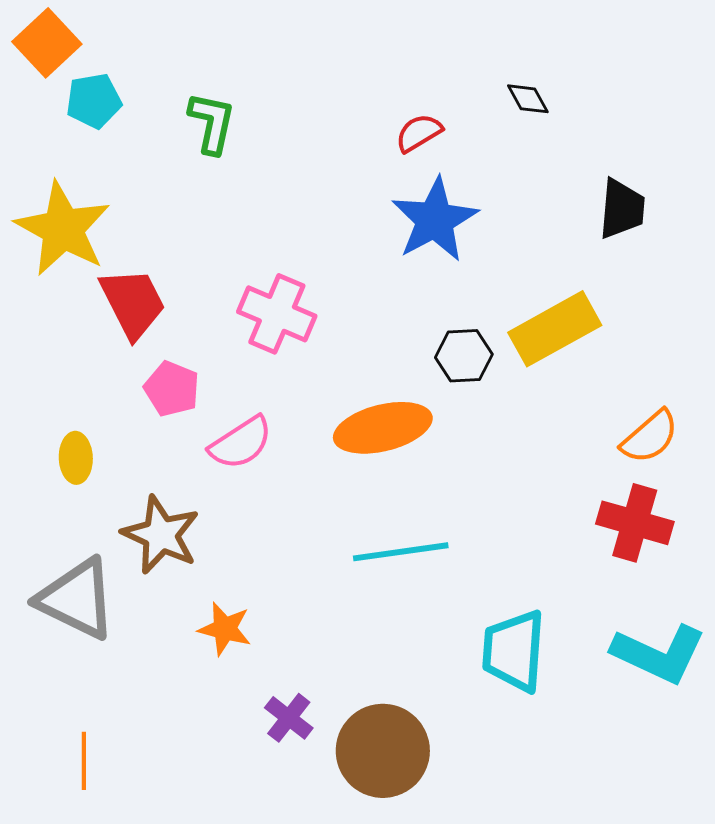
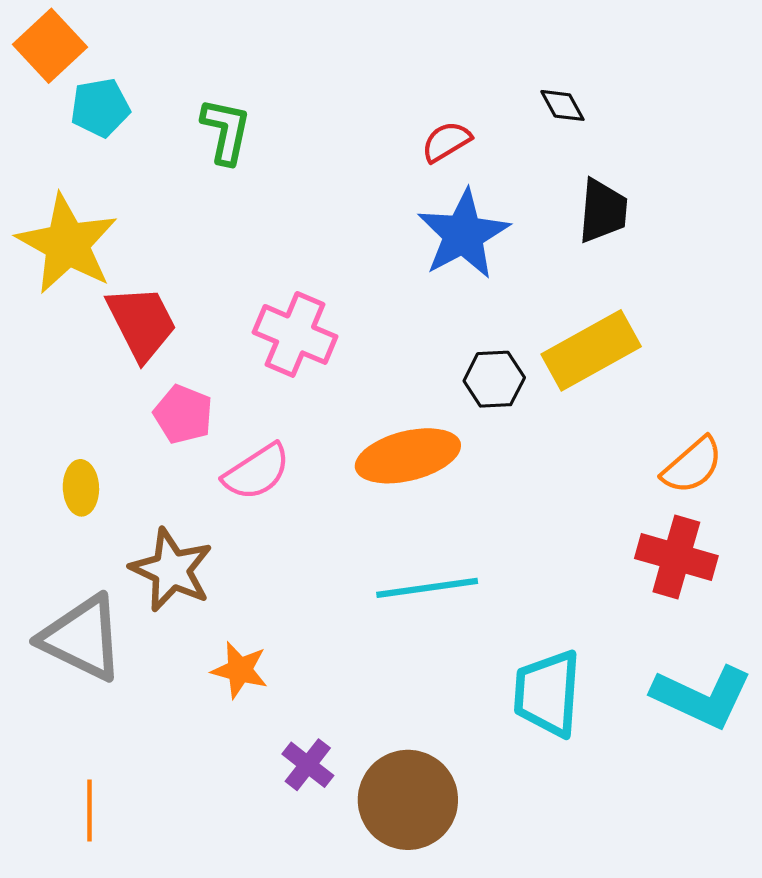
black trapezoid: (622, 209) -> (603, 211), moved

